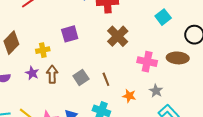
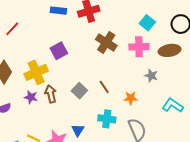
cyan square: (163, 17) -> (147, 23), moved
yellow cross: (43, 50) -> (36, 72), size x1.6
pink cross: (147, 62) -> (139, 47), moved
gray star: (156, 91) -> (151, 76), moved

